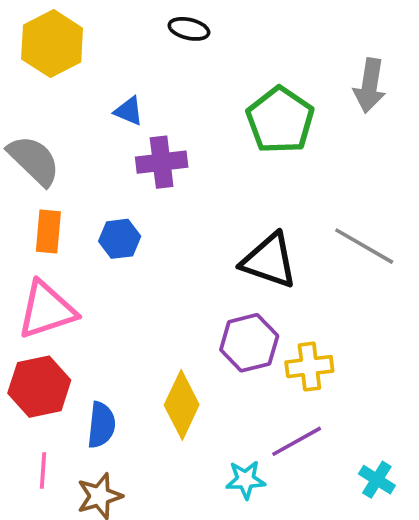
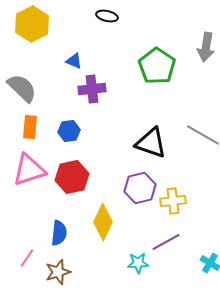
red hexagon: (39, 387) -> (72, 177), moved
pink line: (43, 471) -> (27, 258), turned 30

